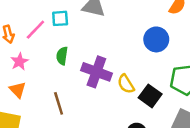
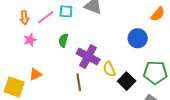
orange triangle: (18, 90) -> (35, 74), moved, turned 40
brown line: (59, 103) -> (79, 82), moved

